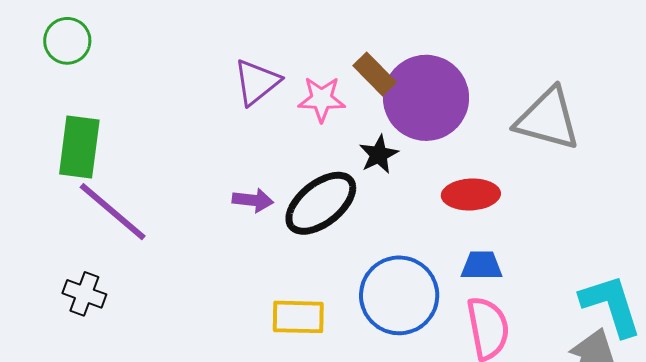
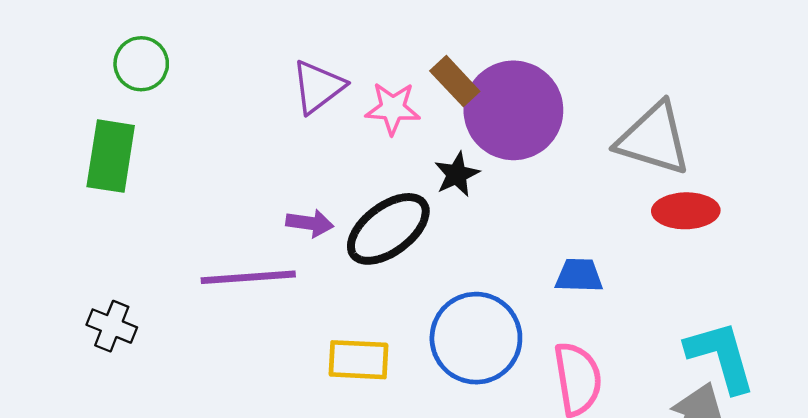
green circle: (67, 41) -> (141, 64), moved
red ellipse: (471, 194) -> (686, 211), moved
purple line: (113, 212) -> (248, 277), moved, turned -46
blue trapezoid: (482, 265) -> (579, 275), moved

